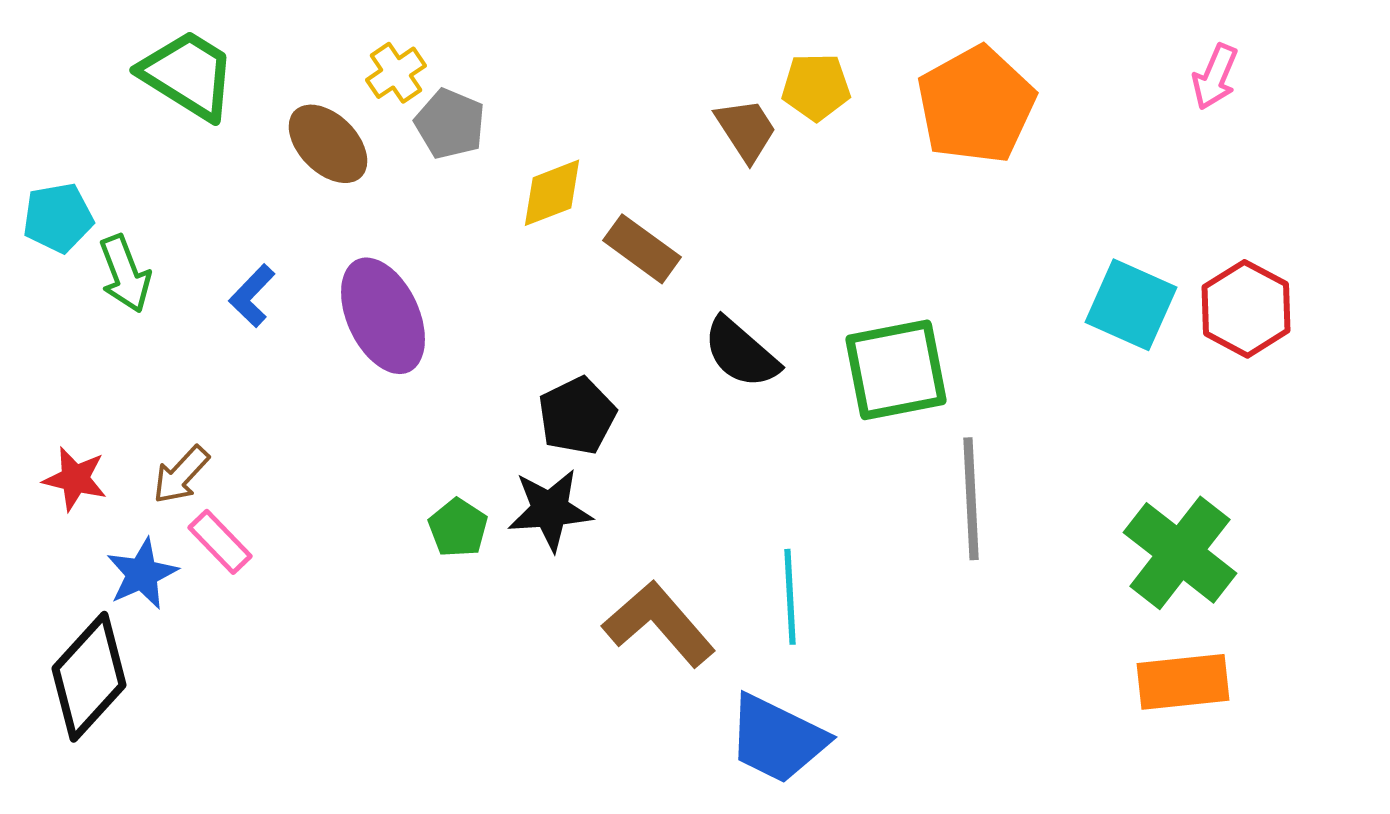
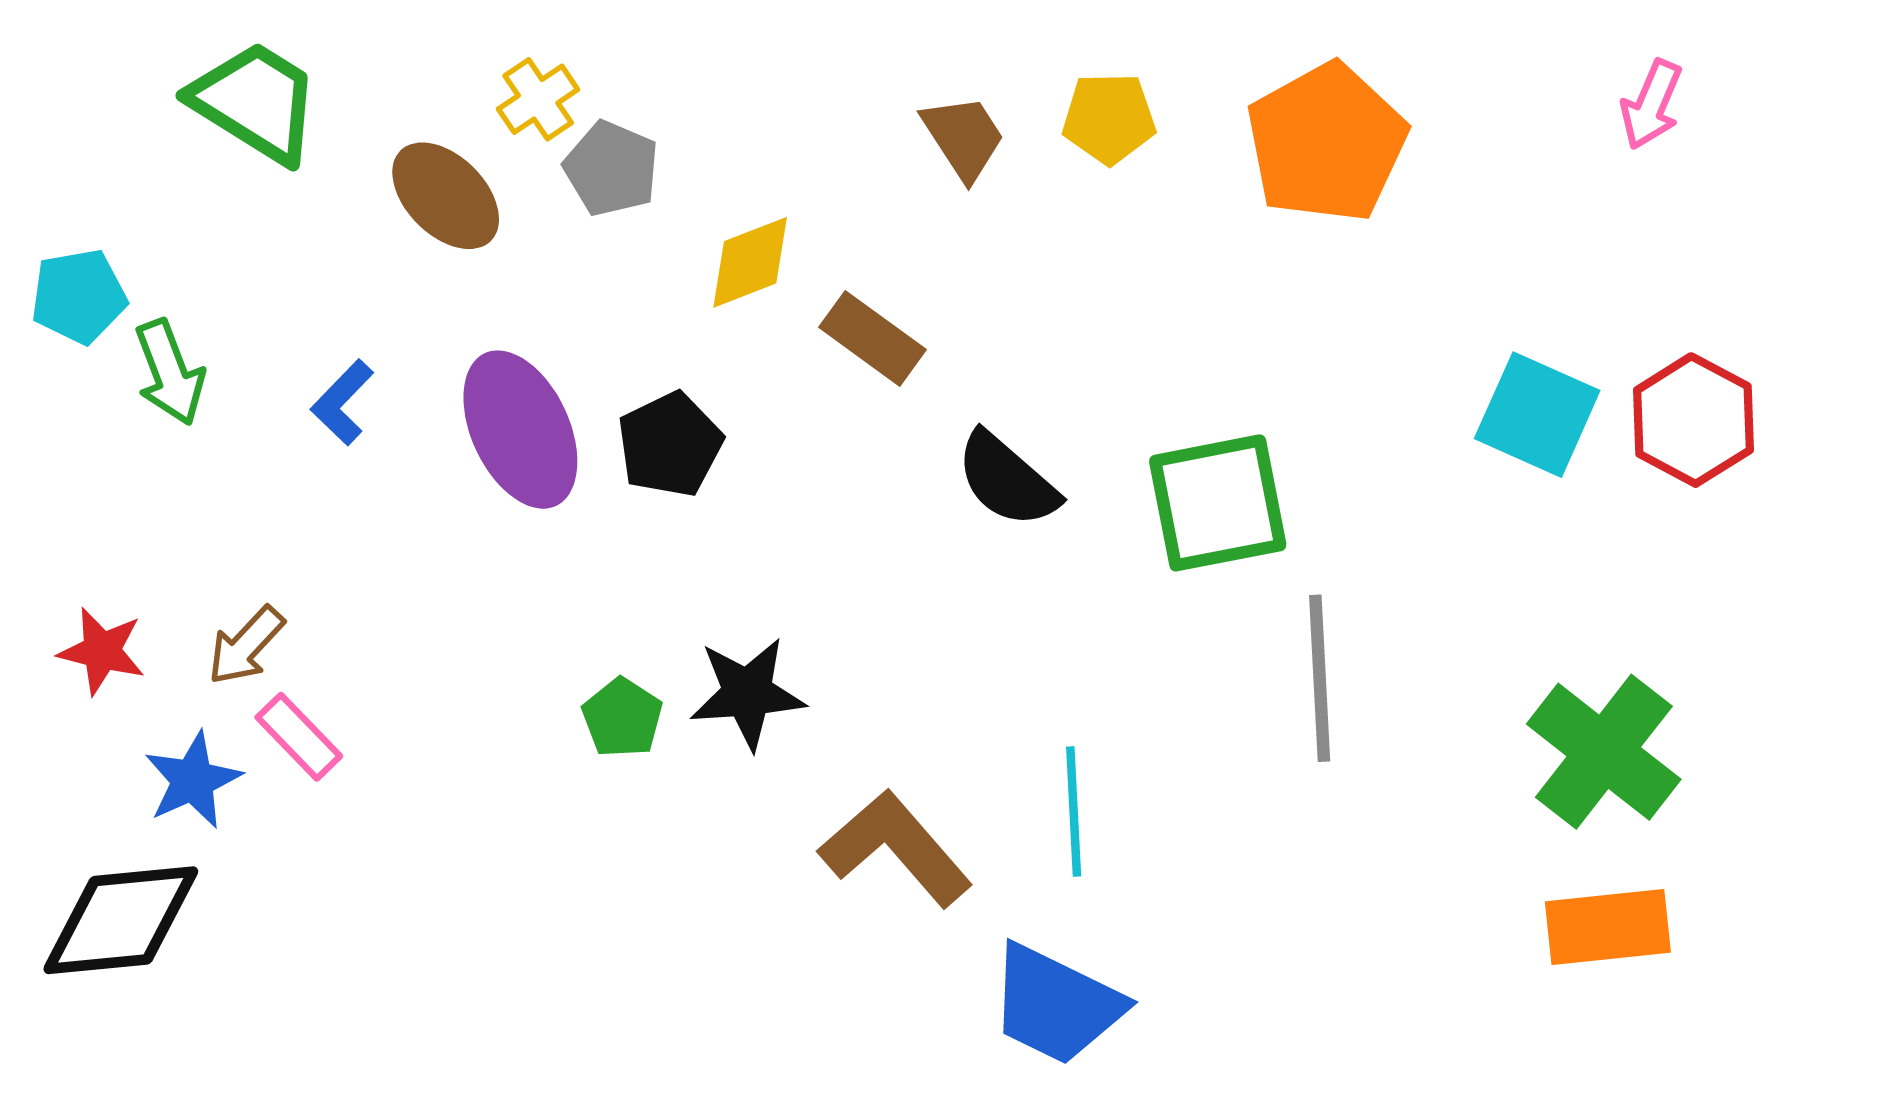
brown trapezoid: (746, 130) -> (964, 137), moved
black pentagon: (577, 416) -> (670, 444), moved
black diamond: (89, 677) -> (121, 920), turned 42

